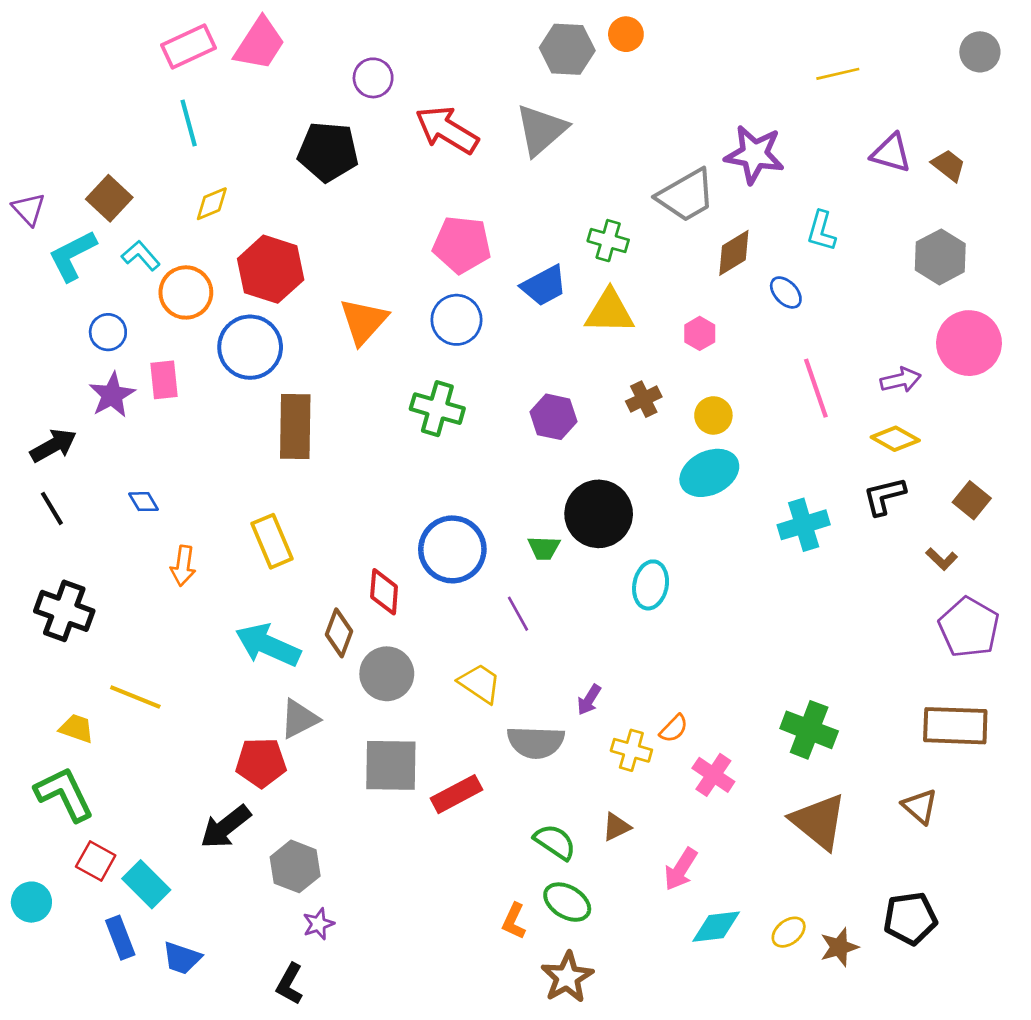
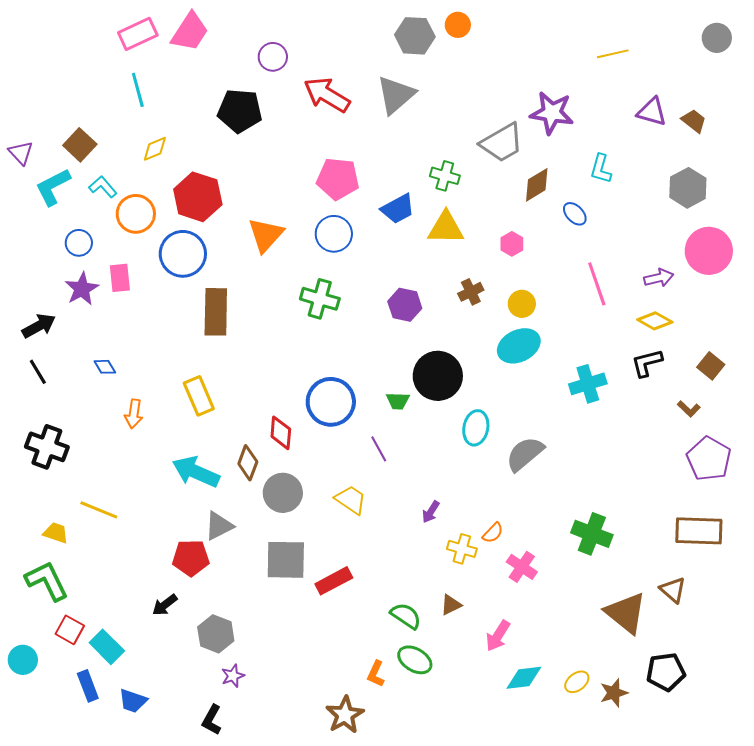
gray semicircle: (536, 742) -> (525, 454), moved, turned 138
brown triangle: (819, 821) -> (626, 613), moved
black arrow: (225, 827) -> (165, 605), size x0.7
brown star: (567, 977) -> (345, 715), moved

